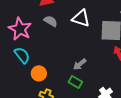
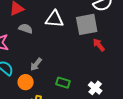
gray arrow: (80, 64) -> (36, 64), moved

